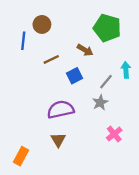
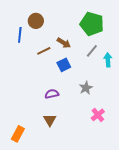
brown arrow: (85, 50) -> (64, 43), moved
gray line: (106, 82) -> (92, 51), moved
purple semicircle: (61, 110) -> (52, 94), size x0.6

